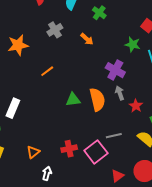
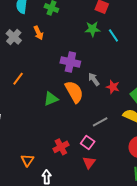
orange arrow: (87, 39) -> (38, 33), moved, turned 40
purple cross: (115, 70) -> (70, 62), moved
pink square: (96, 152) -> (88, 143), size x0.6
red triangle: (117, 176) -> (89, 162), moved

